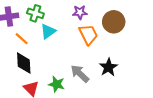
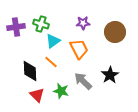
orange trapezoid: (88, 34) -> (79, 49), moved
orange line: (22, 39) -> (51, 62), moved

